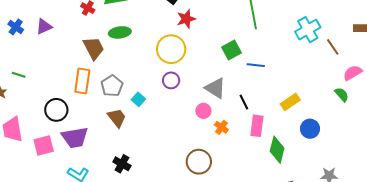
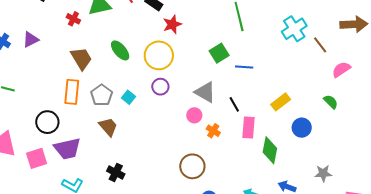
green ellipse: (120, 32) -> (120, 50), moved, turned 60
green semicircle: (342, 95) -> (331, 102), moved
cyan square: (138, 99) -> (129, 97), moved

